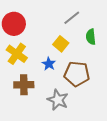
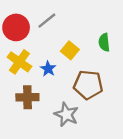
gray line: (72, 18) -> (47, 21), moved
blue star: (49, 64) -> (48, 69), moved

